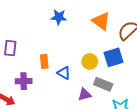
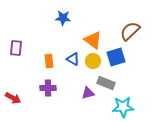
orange triangle: (101, 21) -> (93, 40), moved
blue triangle: (64, 73) -> (73, 59), moved
purple cross: (24, 81) -> (48, 88), moved

